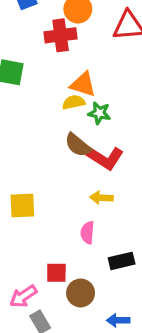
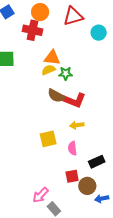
red cross: (61, 35) -> (32, 30), turned 30
yellow square: (22, 205) -> (48, 139), moved
red square: (56, 273) -> (72, 176), moved
brown circle: (81, 293) -> (87, 186), moved

